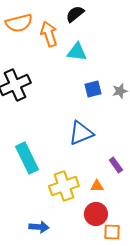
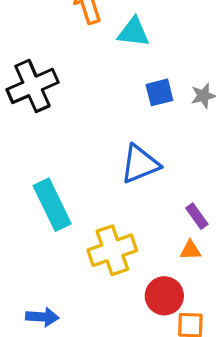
orange triangle: (97, 186) -> (190, 250), moved
blue arrow: (39, 227) -> (42, 317), moved

